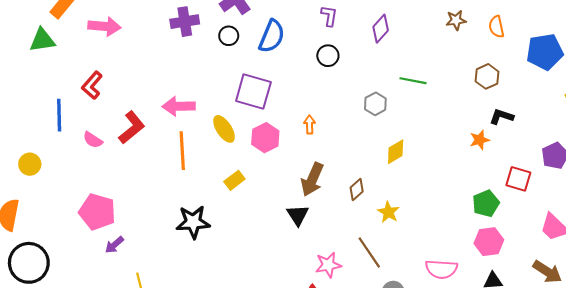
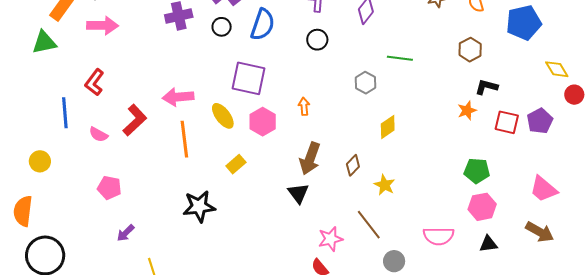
red square: (518, 179) -> (507, 122), moved
green pentagon: (486, 203) -> (477, 171), turned 30
pink pentagon: (97, 212) -> (109, 188), moved, size x0.7

